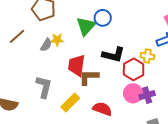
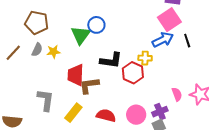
gray semicircle: (46, 45) -> (37, 50), moved
pink circle: (133, 93) -> (136, 115), moved
purple cross: (147, 95) -> (160, 112), moved

